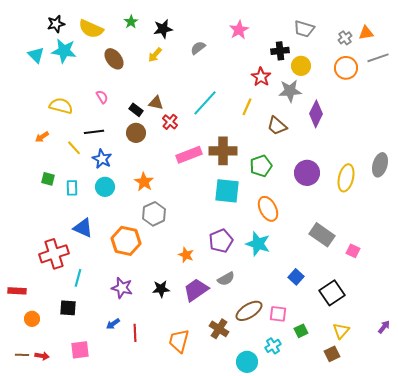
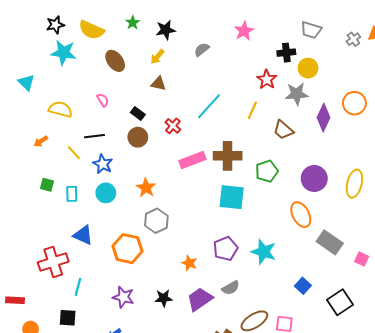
cyan triangle: (36, 55) -> (26, 83), moved
orange circle: (346, 68) -> (354, 103), moved
brown triangle: (156, 103) -> (158, 84), moved
orange ellipse: (268, 209) -> (301, 215), moved

